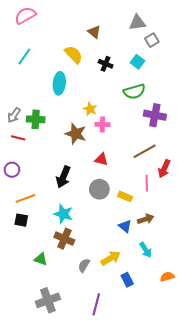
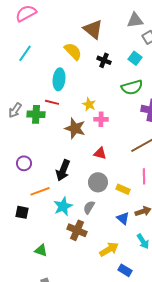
brown triangle: (94, 32) -> (93, 29), size x1.5
red line: (18, 138) -> (52, 102), moved
purple circle: (12, 170) -> (24, 163), moved
orange line: (25, 198) -> (40, 191), moved
cyan star: (63, 214) -> (63, 206), turned 30
brown cross: (64, 239) -> (77, 230), moved
gray semicircle: (84, 265) -> (89, 207), moved
blue rectangle: (127, 280) -> (125, 270), turned -32

